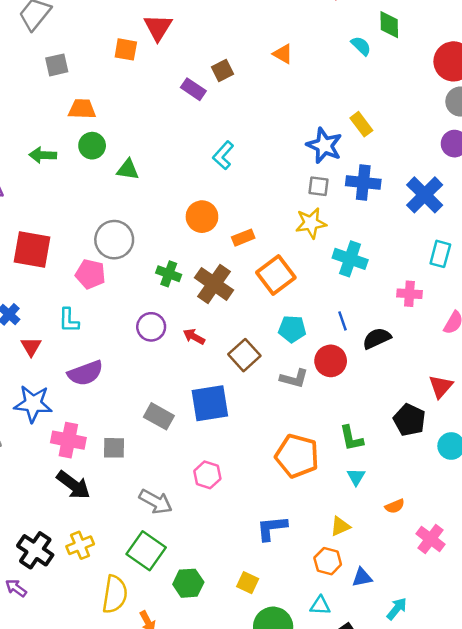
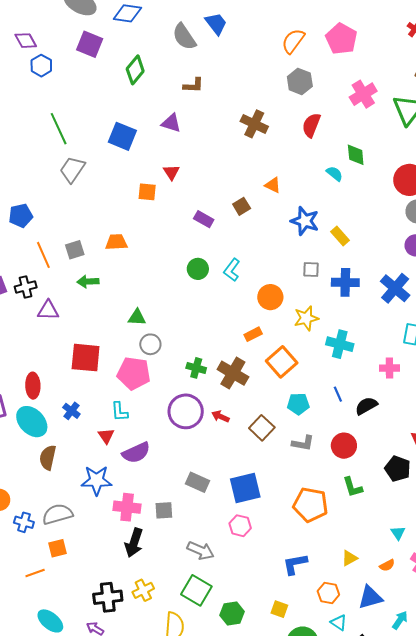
red triangle: (158, 27) -> (171, 172), size x0.7
gray square: (57, 65) -> (75, 250), moved
brown square: (223, 71) -> (242, 206), moved
blue star: (324, 145) -> (305, 221), moved
green circle: (92, 146) -> (198, 269), moved
green triangle: (128, 170) -> (137, 317), moved
gray square: (319, 186) -> (311, 269), moved
orange circle: (202, 217) -> (270, 297), moved
gray circle: (114, 240) -> (150, 344), size x0.7
pink pentagon: (90, 274) -> (134, 373), size x1.4
purple circle: (151, 327) -> (186, 411), size x1.5
red triangle: (31, 347) -> (106, 436), moved
red circle: (331, 361) -> (344, 446), moved
blue square: (210, 403) -> (245, 488), moved
cyan triangle: (356, 477) -> (398, 533), moved
black arrow: (73, 485) -> (134, 543), turned 76
orange semicircle: (395, 506) -> (387, 565), moved
black cross: (35, 550) -> (108, 597), turned -36
orange hexagon: (328, 561) -> (328, 593), moved
blue triangle: (362, 577) -> (370, 597), size x1.5
cyan triangle: (320, 606) -> (339, 623), turned 36

